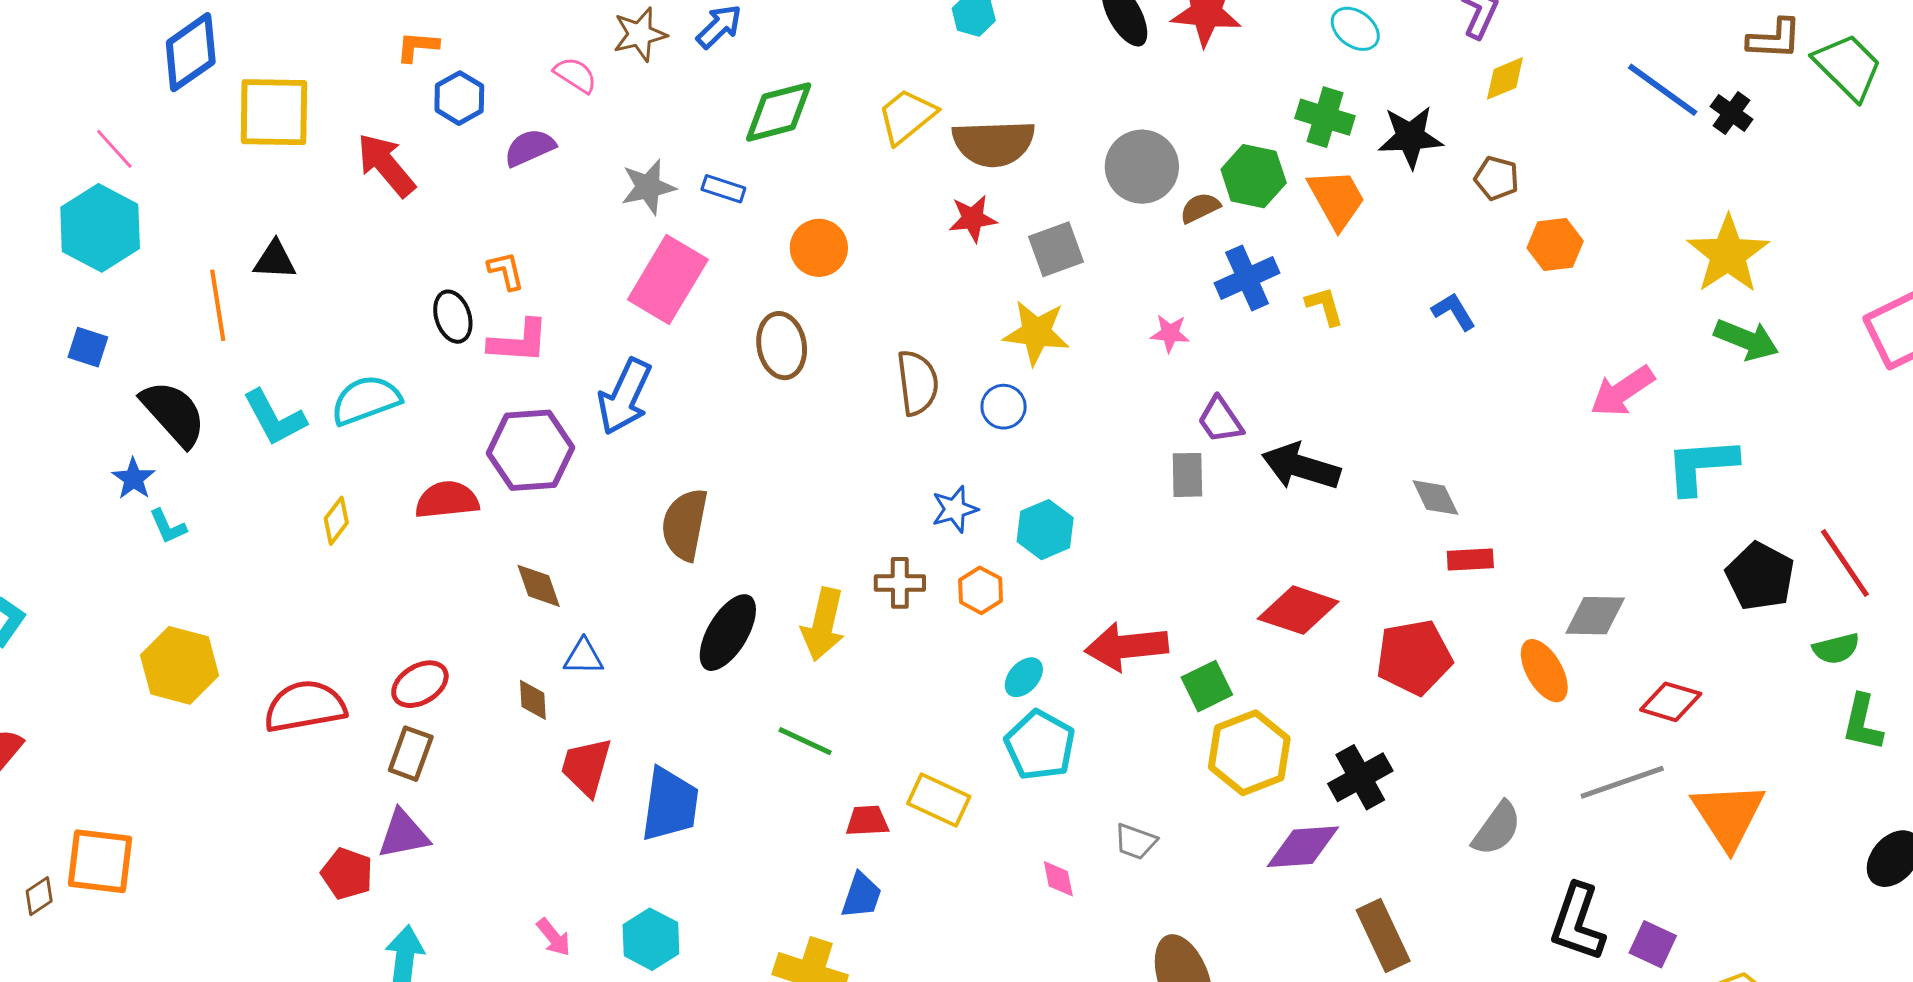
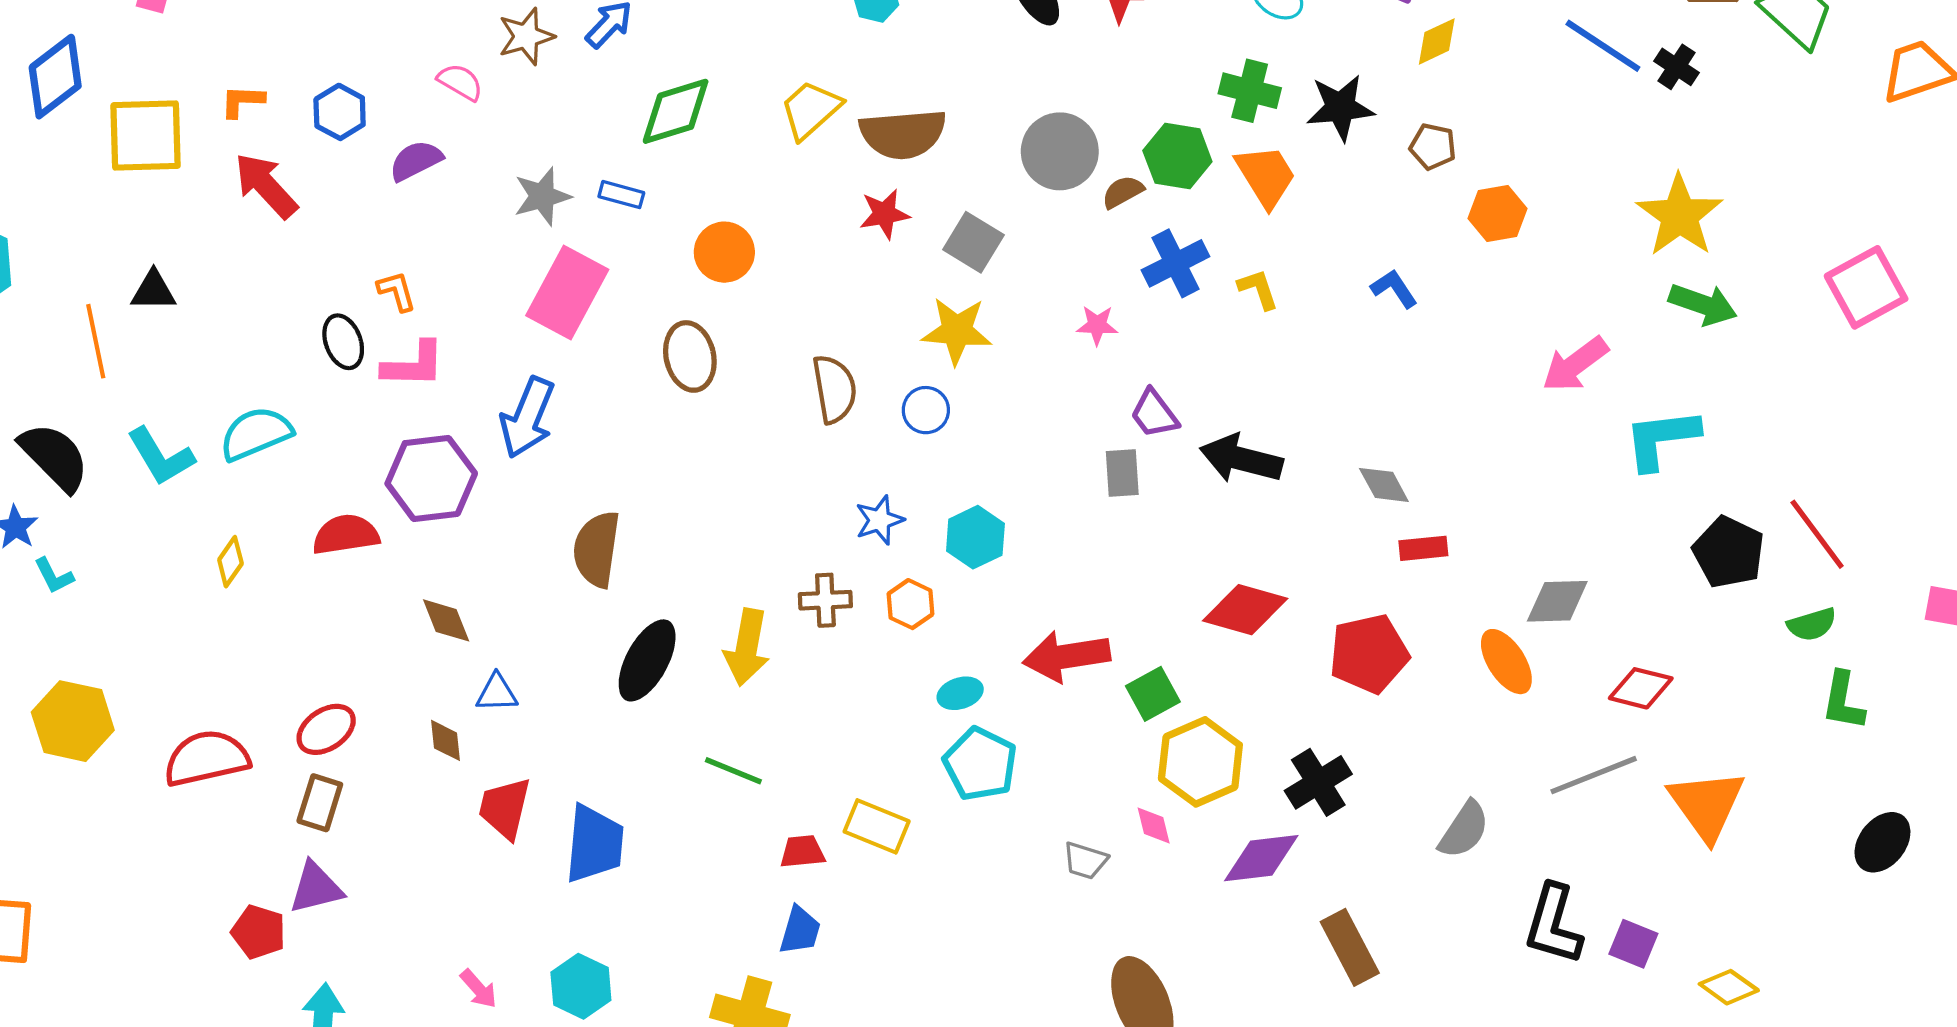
orange L-shape: (417, 47) -> (242, 101), moved
gray square: (1056, 249) -> (973, 242), turned -36
cyan ellipse: (1024, 677) -> (960, 693), turned 33
pink diamond: (1058, 879) -> (1154, 826), moved

